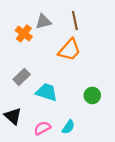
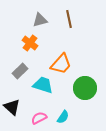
orange cross: (24, 34) -> (30, 43), moved
orange trapezoid: (69, 50) -> (61, 64), moved
green circle: (92, 95) -> (85, 88), size x1.5

